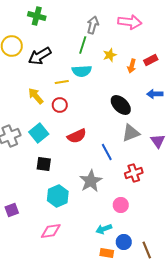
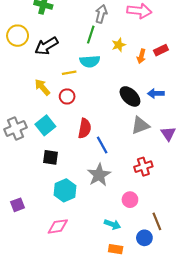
blue arrow: (155, 94) -> (156, 93), moved
red semicircle: (77, 136) -> (85, 128), turned -54
blue line: (107, 152) -> (102, 145), moved
cyan arrow: (104, 229) -> (112, 224), turned -140
blue circle: (124, 242) -> (144, 238), moved
brown line: (147, 250) -> (157, 221), moved

